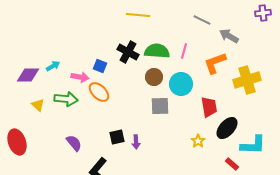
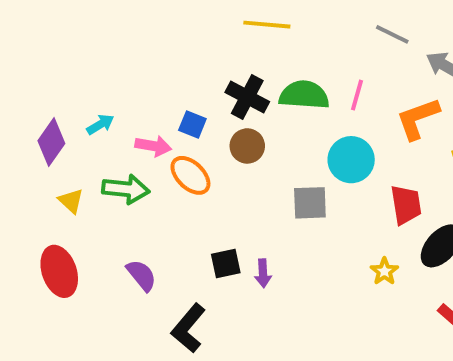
purple diamond: (28, 75) -> (51, 142), turned -55
brown circle: (154, 77) -> (247, 146), moved
red ellipse: (17, 142) -> (59, 271), moved

